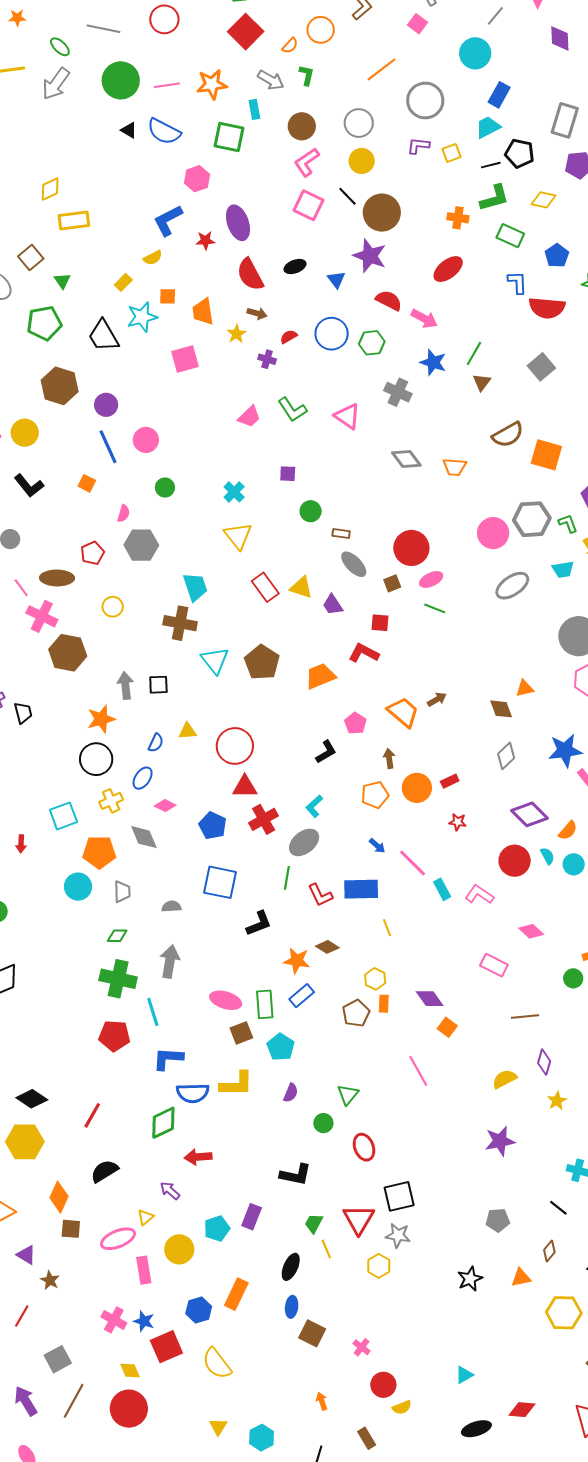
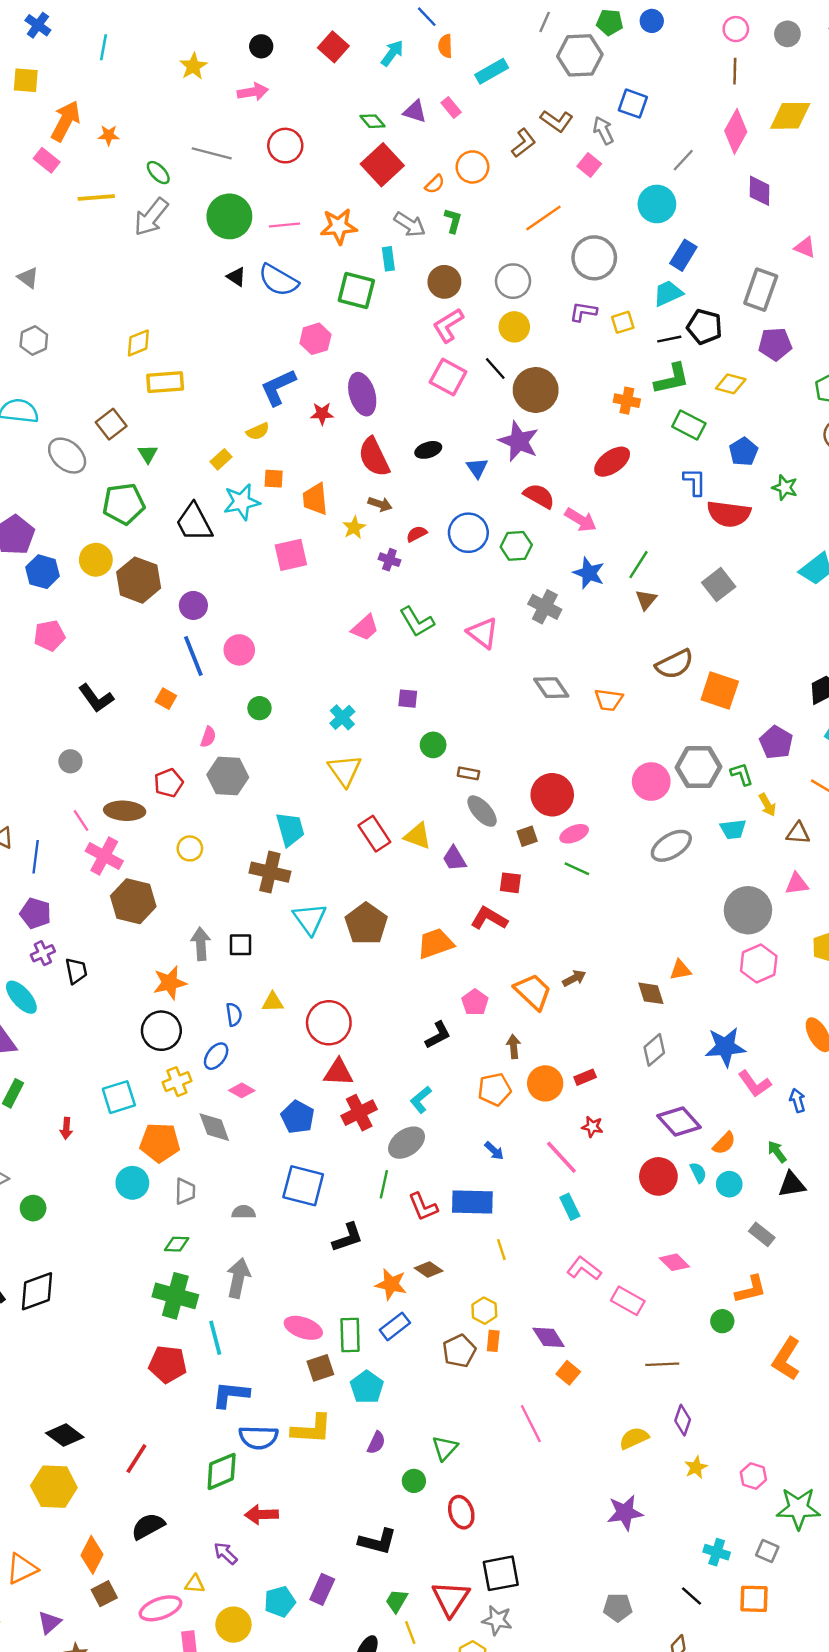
yellow circle: (25, 433) -> (96, 560), moved
blue semicircle: (156, 743) -> (234, 1014), turned -36
pink line: (413, 863) -> (561, 1157), moved
pink L-shape: (479, 894) -> (584, 1268), moved
yellow triangle: (146, 1217) -> (195, 1584), turned 42
brown square: (71, 1229) -> (104, 1594), turned -35
purple triangle: (26, 1255) -> (49, 1622), turned 45

